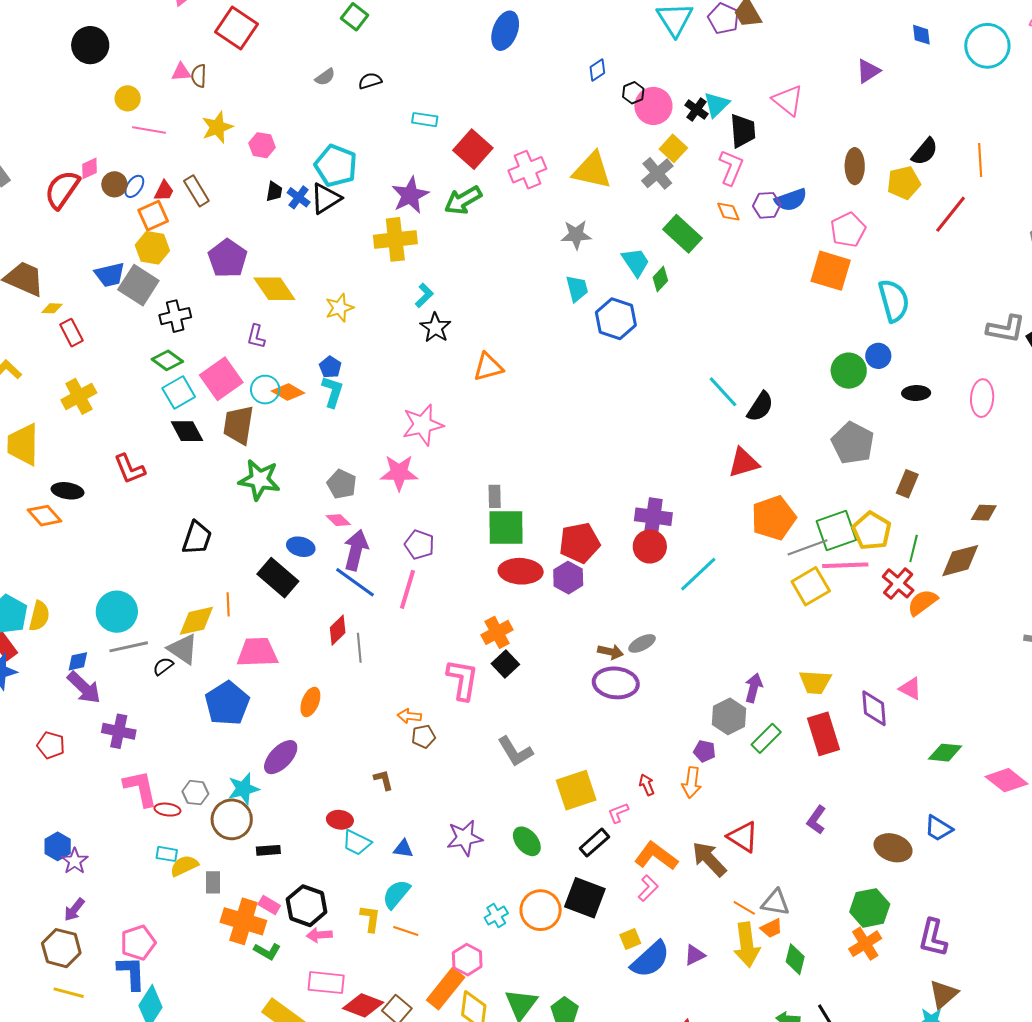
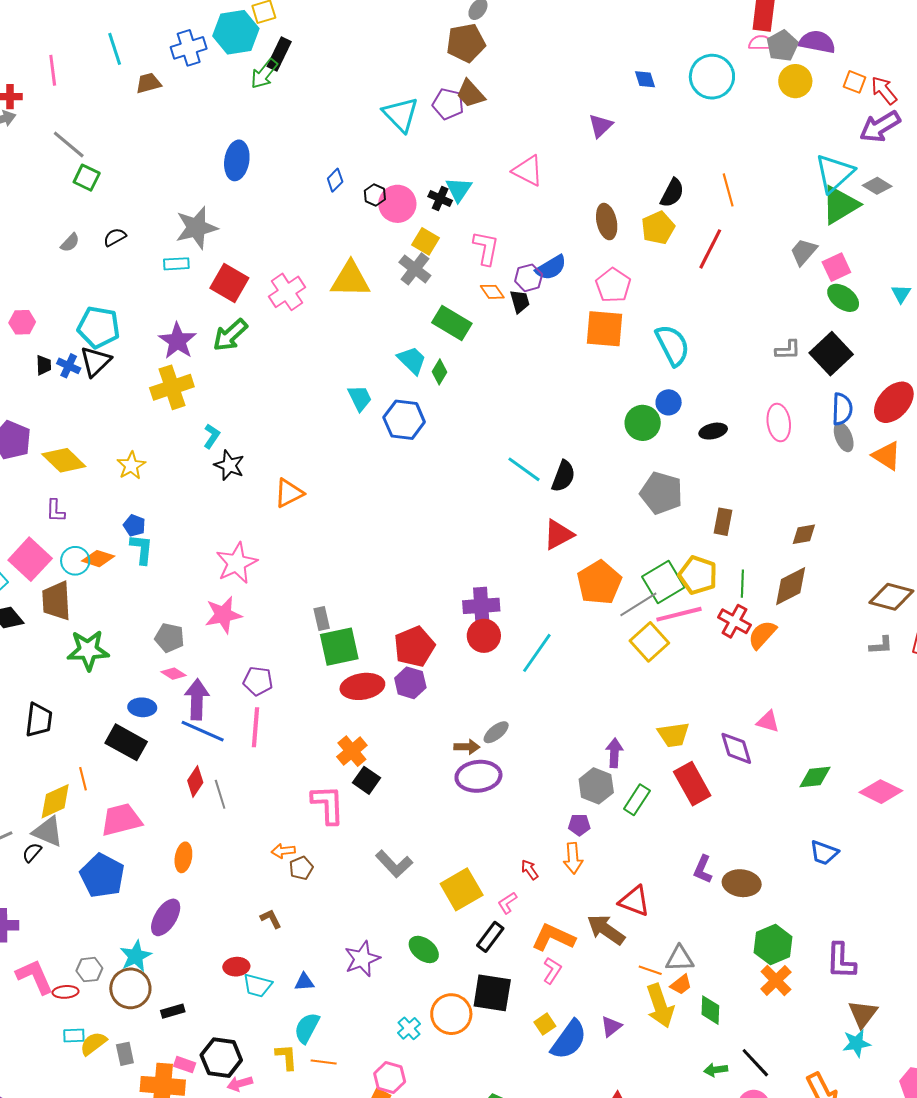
black trapezoid: (743, 131) -> (520, 301), moved, size x0.7
gray star: (576, 235) -> (196, 228), moved, size x1.4
gray L-shape: (1006, 329) -> (788, 350), size x0.7
brown ellipse: (893, 848) -> (742, 883), moved

